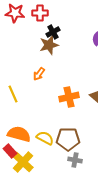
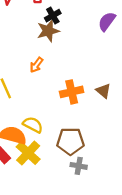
yellow semicircle: (45, 138) -> (33, 125), moved
yellow cross: (23, 162) -> (28, 153), moved

